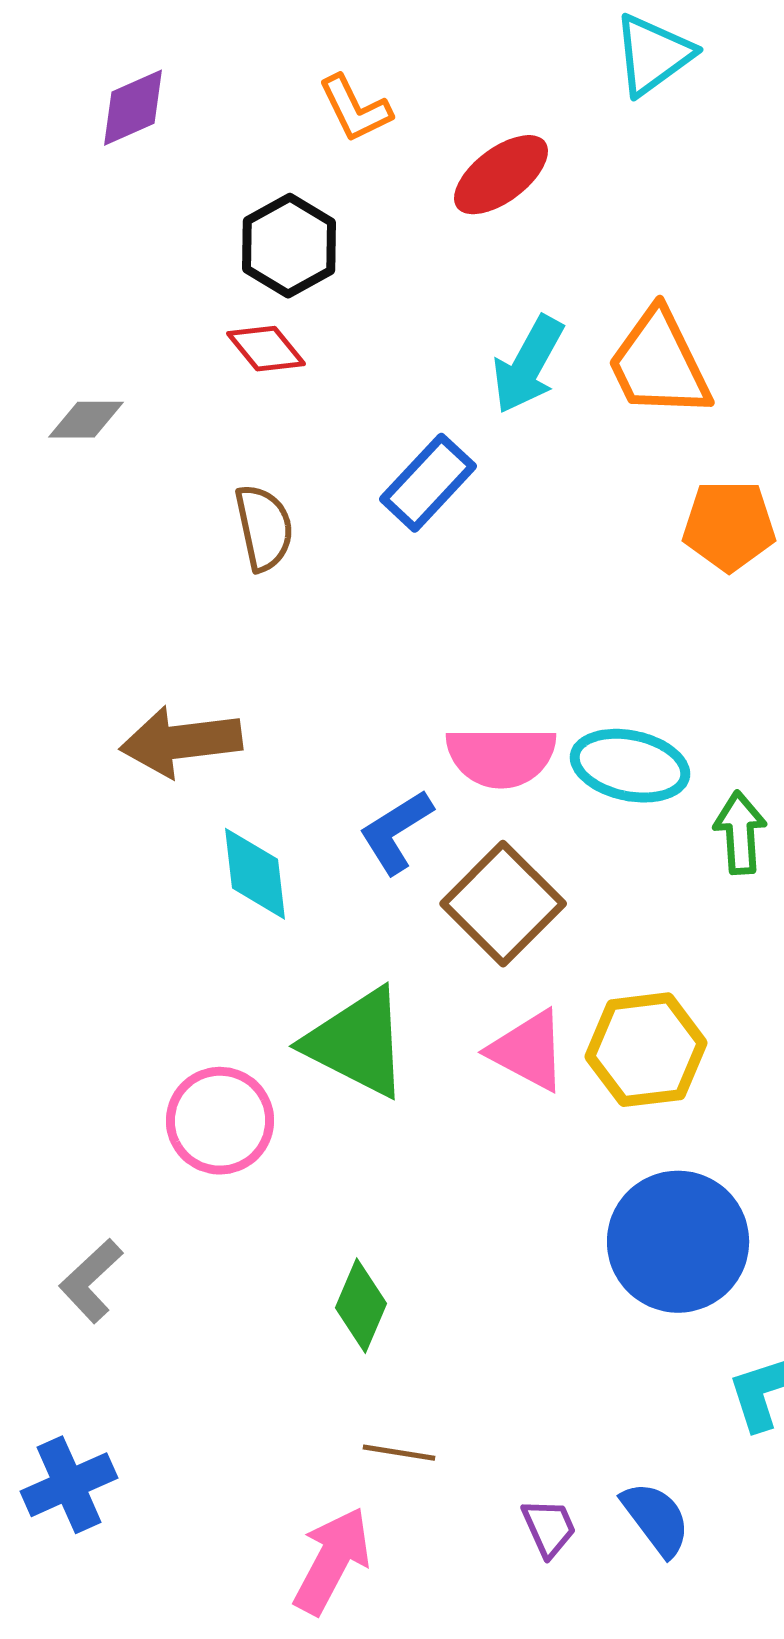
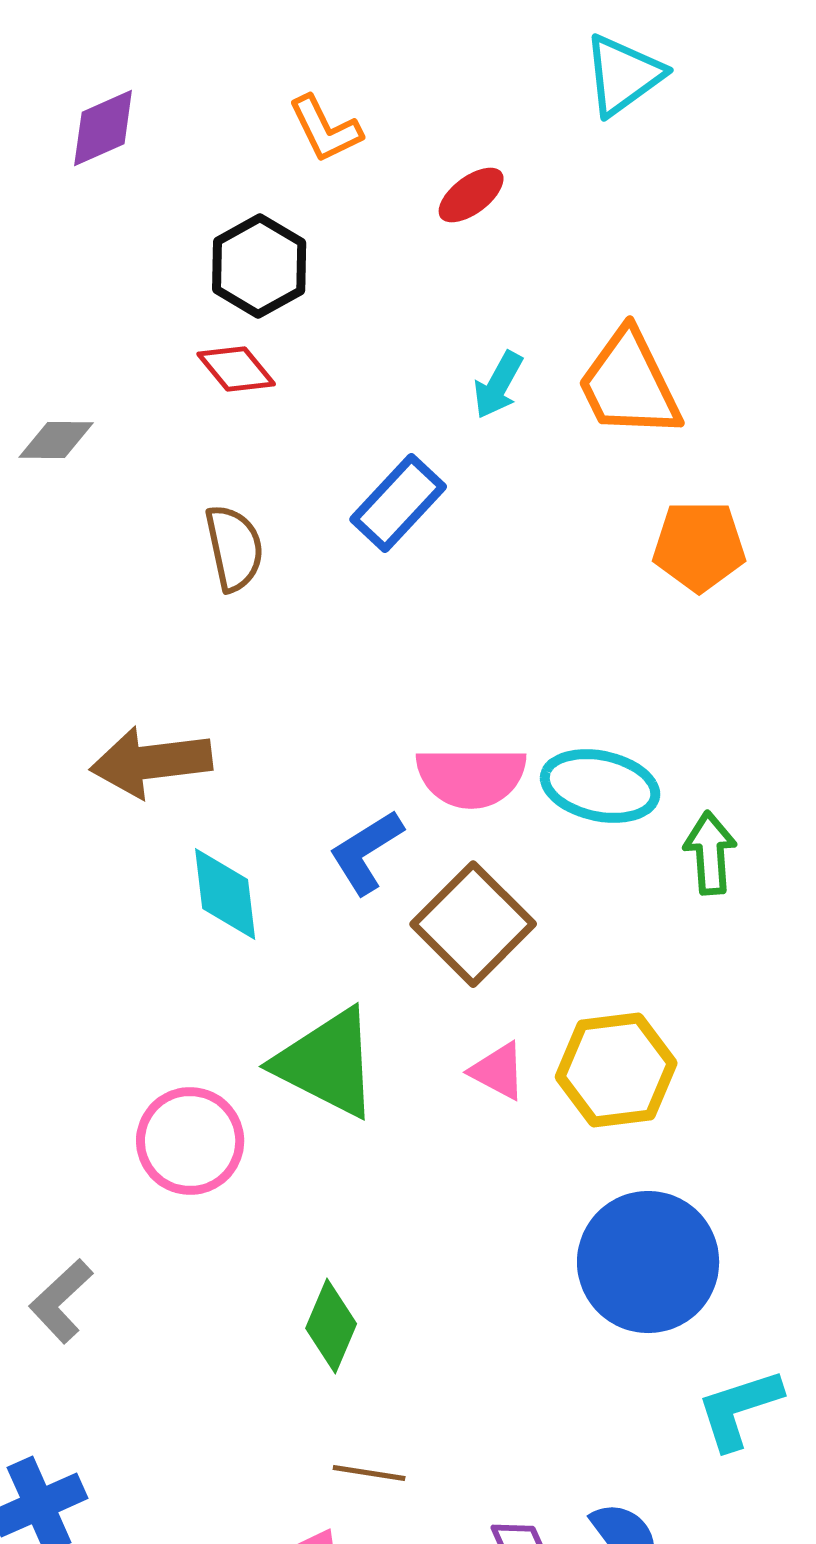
red ellipse: (501, 175) -> (471, 195), size x0.7
cyan arrow: (528, 365) -> (498, 385), size x0.7
pink triangle: (528, 1051) -> (498, 1071), size x0.7

